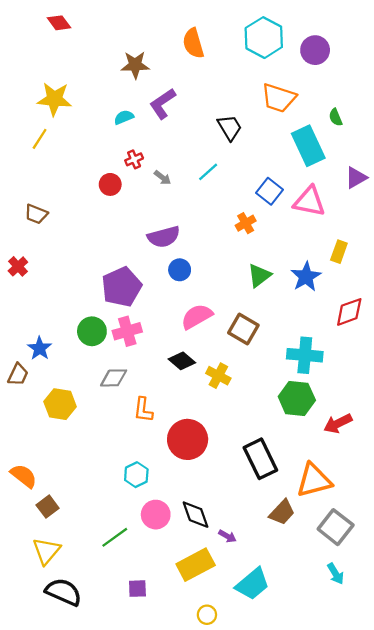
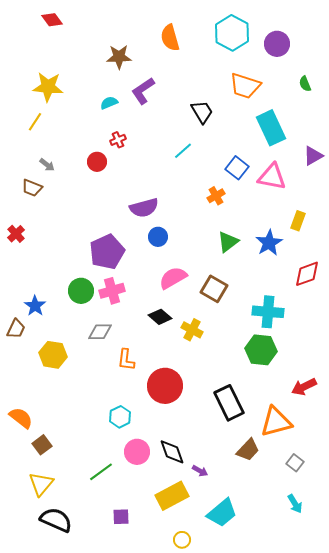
green semicircle: (336, 117) -> (305, 84), moved
gray arrow: (163, 178) -> (47, 165), moved
red arrow: (338, 423) -> (304, 387), moved
gray square: (336, 527) -> (295, 463), size x0.6

